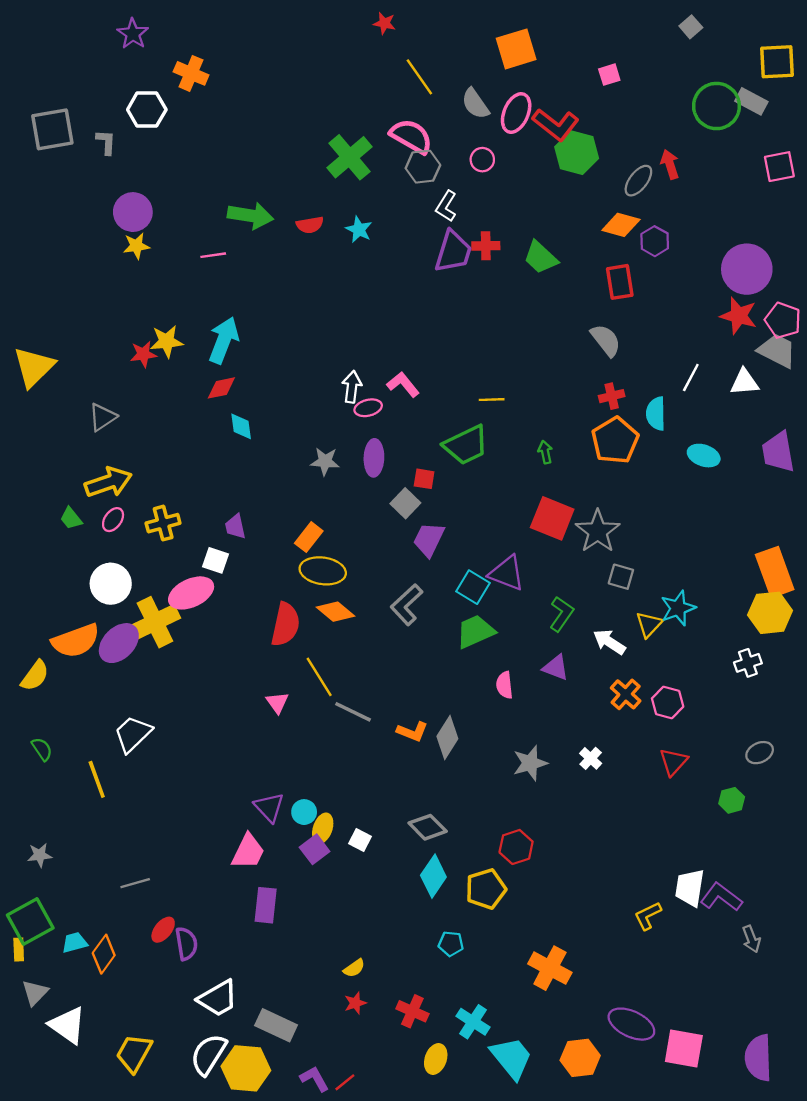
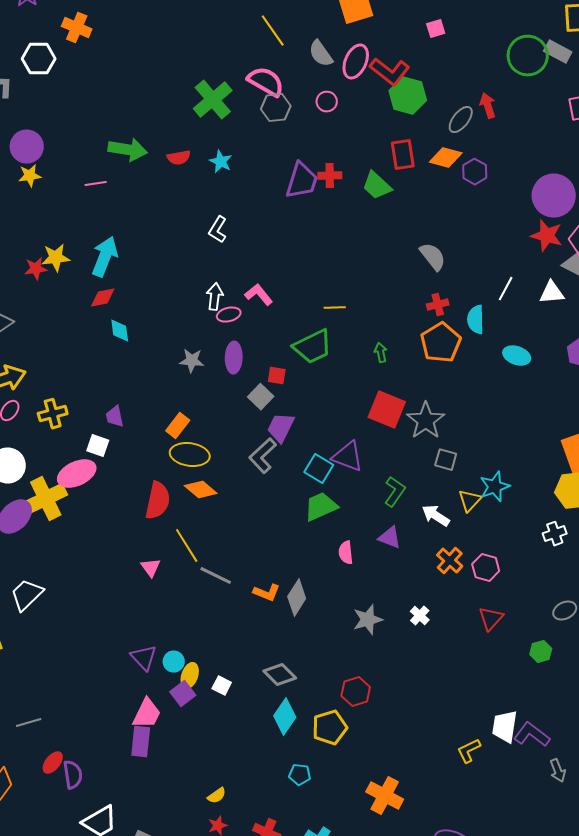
white L-shape: (446, 206) -> (218, 230), moved
red rectangle: (620, 282) -> (403, 155), moved
gray L-shape: (407, 605) -> (263, 456), moved
pink trapezoid: (248, 852) -> (147, 714), moved

